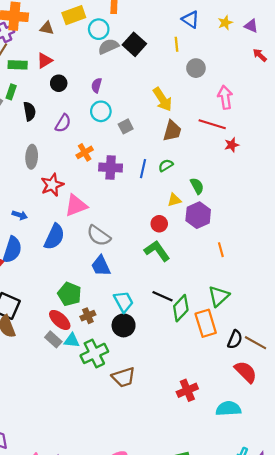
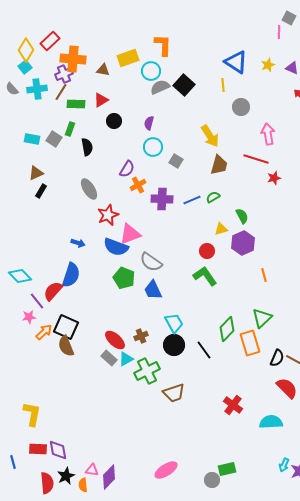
blue triangle: (191, 19) -> (236, 62), size x1.4
purple semicircle: (63, 123) -> (127, 169), moved
gray square: (126, 126) -> (176, 161), turned -32
gray ellipse: (32, 157) -> (89, 189), turned -35
blue line: (143, 169) -> (192, 200), turned 54
blue semicircle: (54, 237) -> (116, 247), moved, turned 85
green pentagon: (69, 294) -> (124, 278), moved
black line: (162, 296) -> (204, 350), moved, turned 30
cyan triangle: (72, 341) -> (126, 359), turned -35
red cross: (187, 390) -> (233, 405), turned -30

